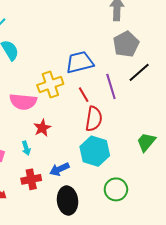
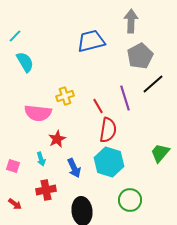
blue trapezoid: (80, 62) -> (91, 41), moved
yellow cross: (50, 84) -> (65, 96), size x0.7
blue arrow: (59, 169) -> (74, 168), moved, turned -90

